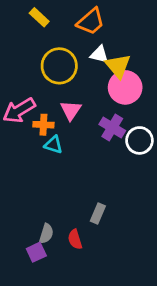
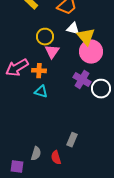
yellow circle: (59, 66) -> (45, 37), size x0.7
pink triangle: (71, 110) -> (52, 52), moved
orange cross: (43, 125) -> (39, 71), moved
purple square: (36, 252) -> (17, 167), moved, turned 32

